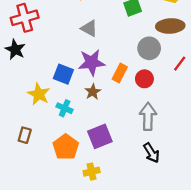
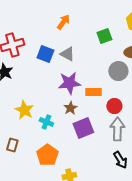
orange rectangle: (120, 73) -> (93, 92), turned 63
blue square: (63, 74) -> (45, 54), moved
red circle: (144, 79) -> (114, 106), moved
purple square: (100, 136) -> (83, 128), moved

